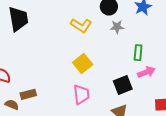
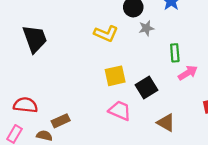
yellow square: (83, 63) -> (115, 76), turned 36
black square: (123, 85) -> (146, 88), moved
pink trapezoid: (81, 94) -> (120, 111), turned -50

